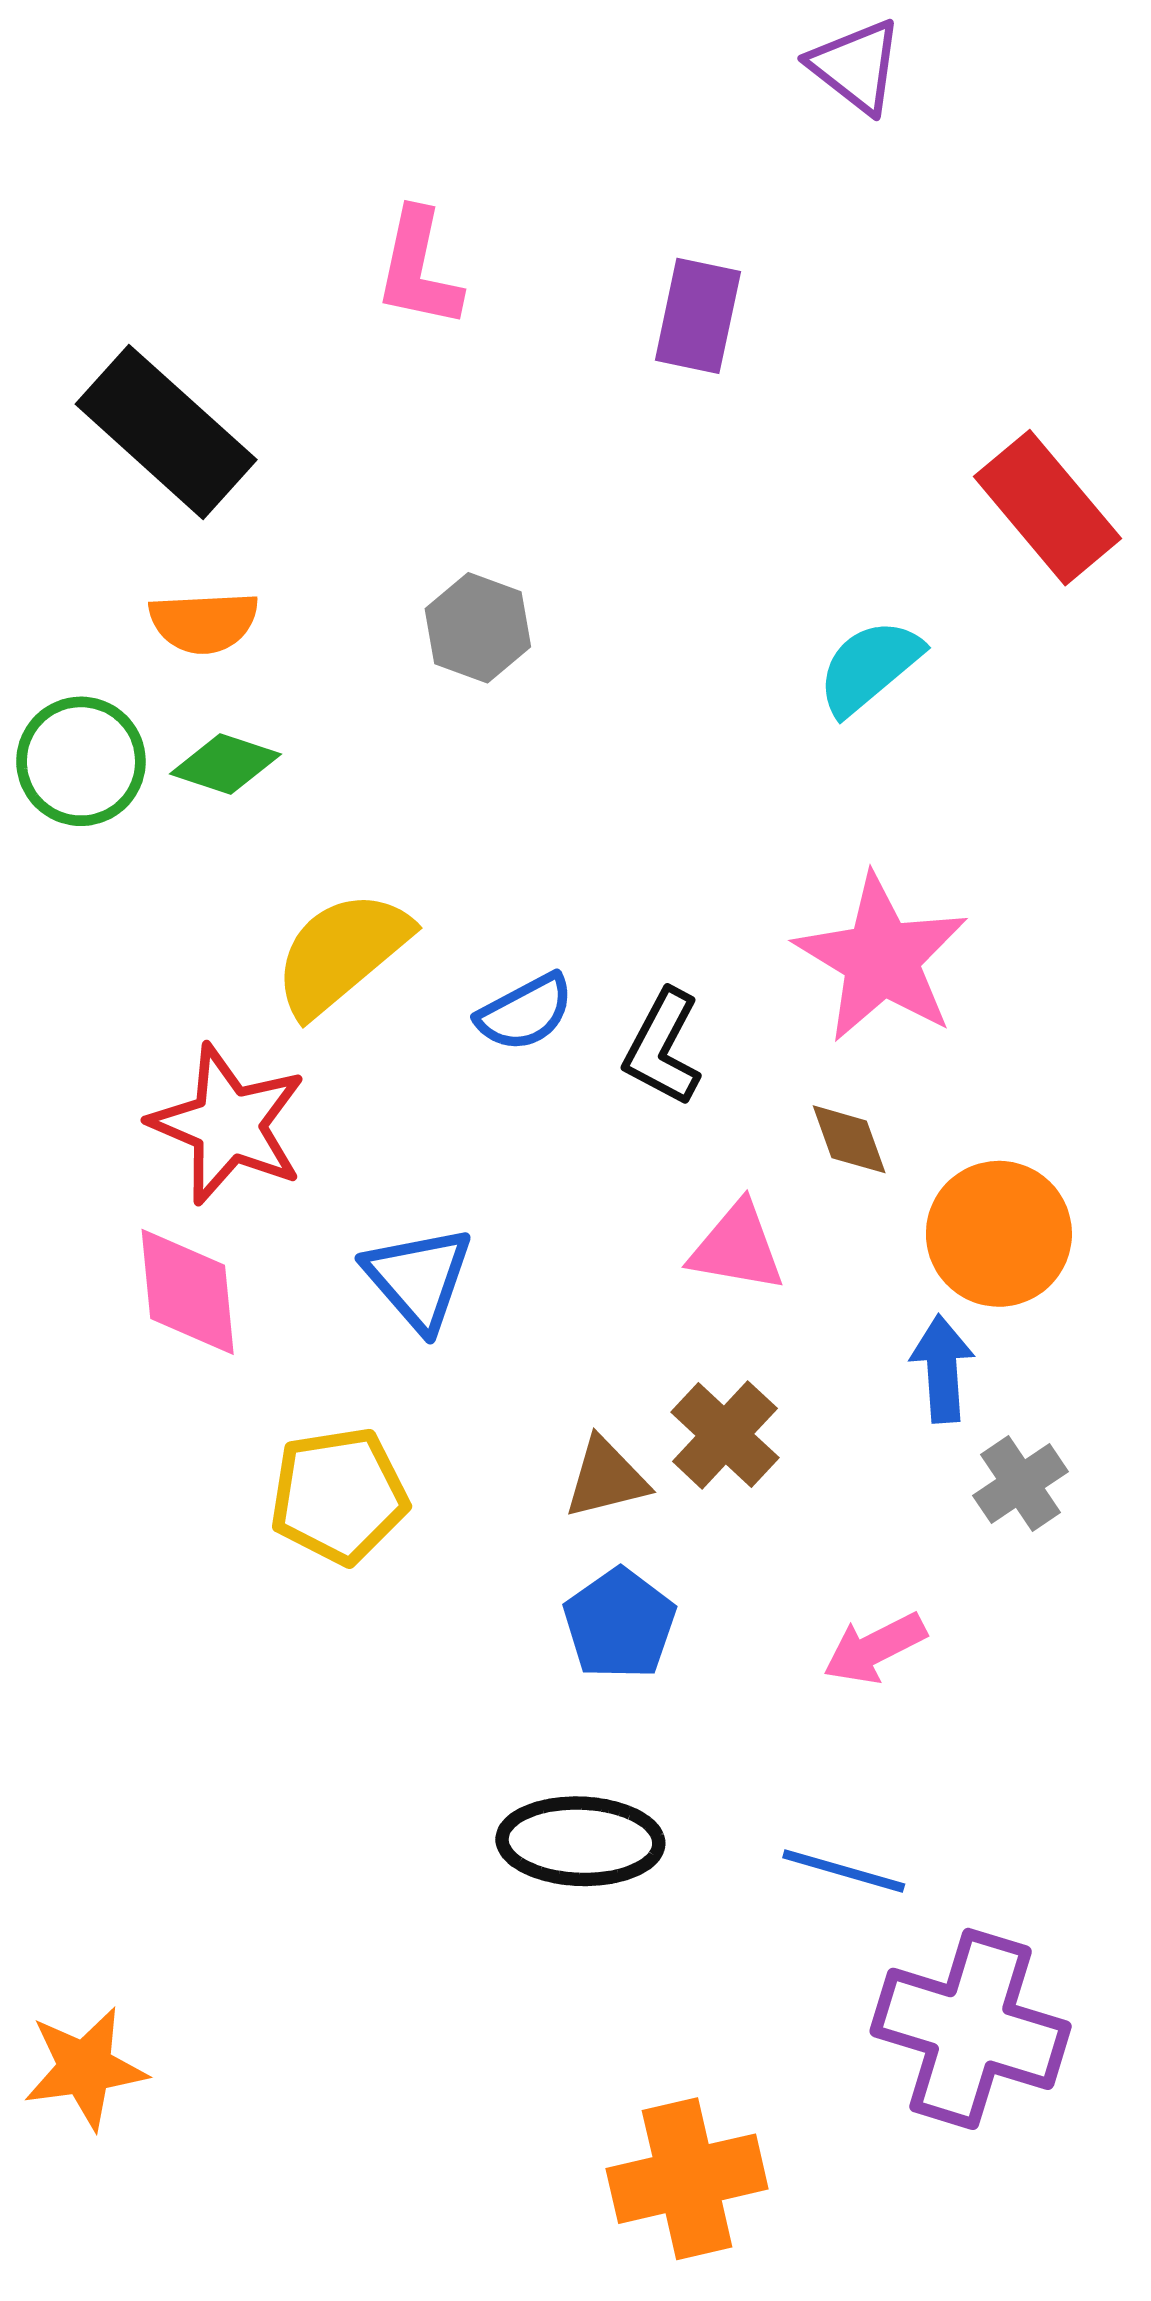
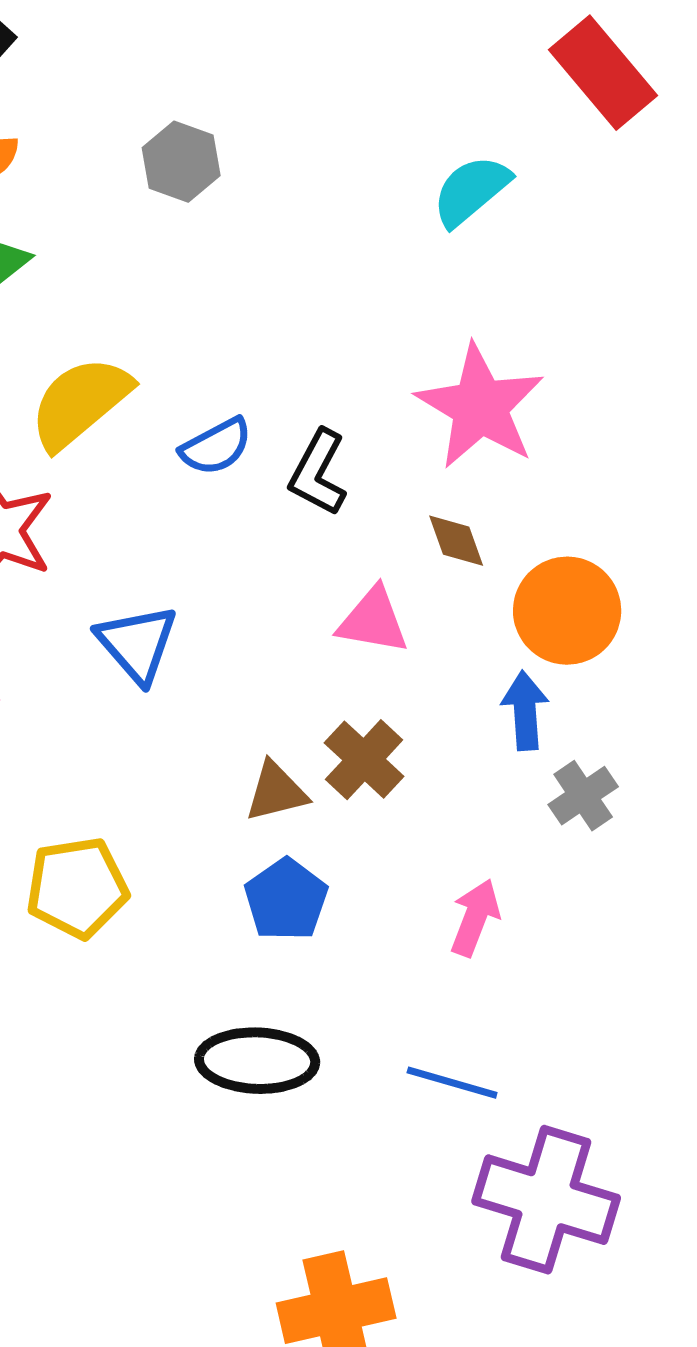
yellow pentagon: (339, 1496) -> (77, 888), moved
pink arrow: (875, 1648) -> (475, 918), turned 138

